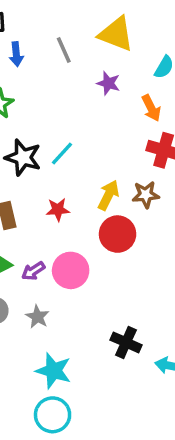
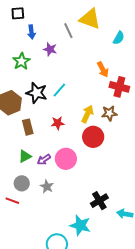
gray line: (64, 50) -> (68, 31), moved
purple star: (108, 83) -> (50, 49), moved
orange arrow: (151, 108) -> (103, 69), moved
black cross: (126, 342) -> (99, 201), turned 36
cyan star: (54, 371) -> (80, 225), moved

